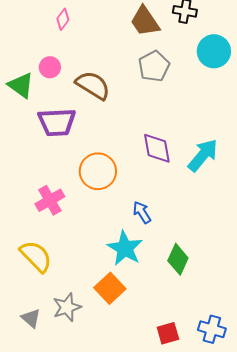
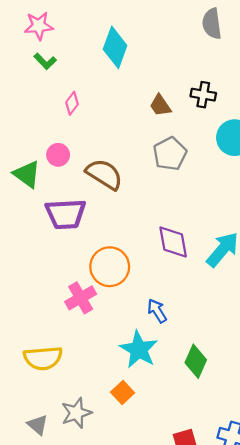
brown trapezoid: (145, 21) -> (160, 105), size x0.7
pink cross: (50, 200) -> (81, 298), moved
yellow semicircle: (36, 256) -> (43, 358), turned 129
orange square: (110, 288) -> (123, 393), size x0.7

